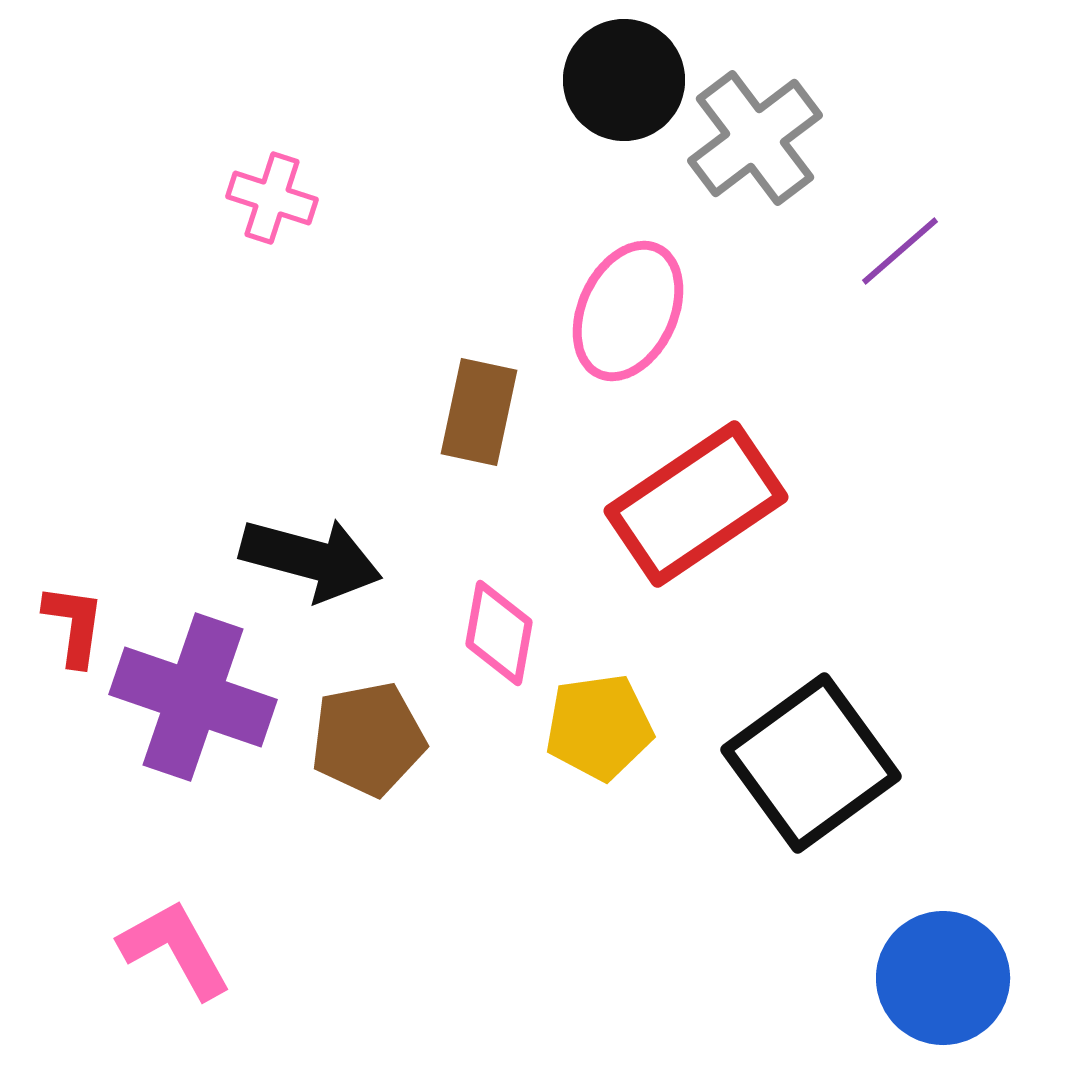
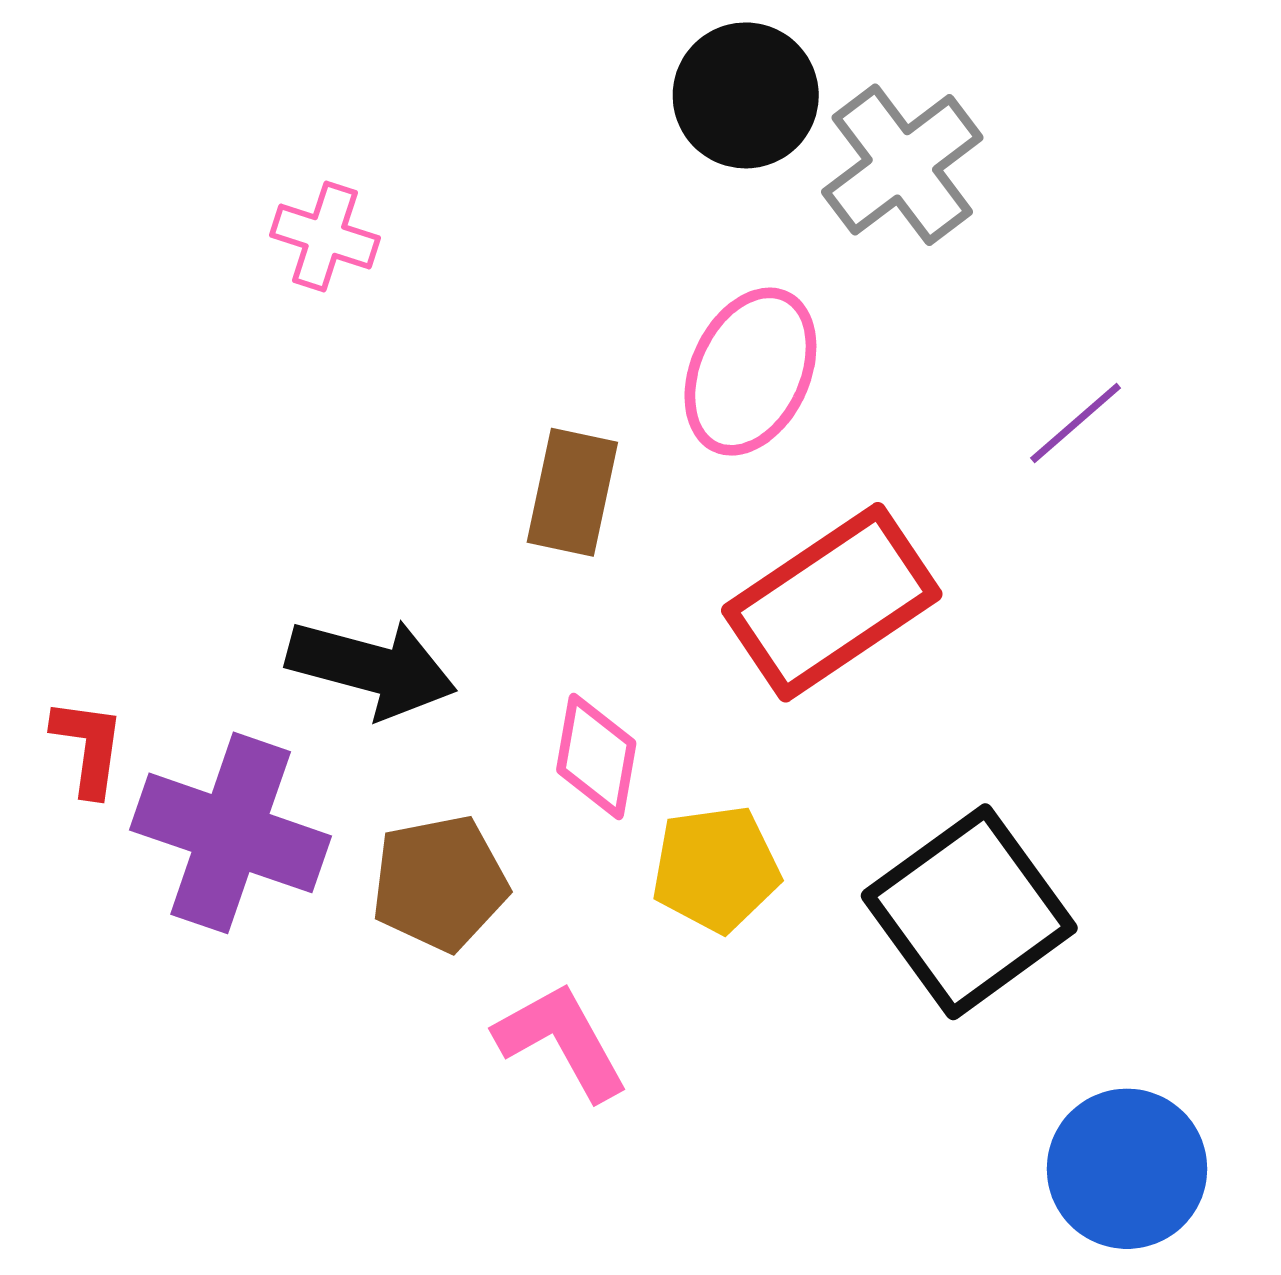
purple line: (900, 251) -> (1076, 423), moved
pink L-shape: (175, 949) -> (562, 1041), moved

